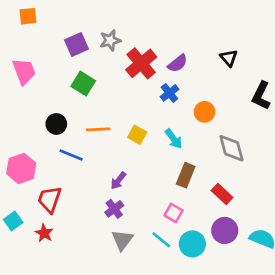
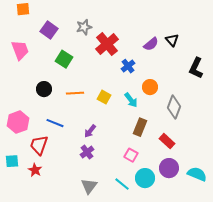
purple square: (77, 44) -> (49, 30), moved, turned -30
purple semicircle: (178, 63) -> (151, 44), moved
orange circle: (205, 112) -> (150, 87), moved
gray diamond: (231, 148) -> (174, 107), turned 35
blue line: (71, 155) -> (55, 123), moved
cyan square: (13, 221) -> (12, 161), turned 32
gray triangle: (122, 240) -> (89, 186), moved
cyan line: (161, 240) -> (122, 184), moved

